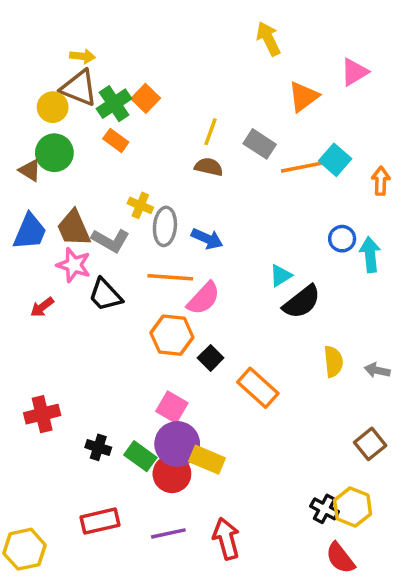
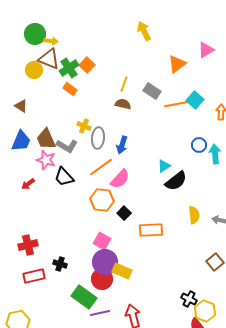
yellow arrow: (268, 39) -> (144, 31), moved
green circle: (54, 153) -> (35, 34), moved
blue arrow: (207, 239) -> (122, 145), turned 84
orange line: (170, 277) -> (101, 167), turned -40
orange rectangle: (258, 388) -> (151, 230), turned -45
green rectangle: (140, 456) -> (84, 297), moved, size x1.4
yellow hexagon: (353, 507) -> (205, 311), moved
red rectangle: (100, 521) -> (34, 276), moved

